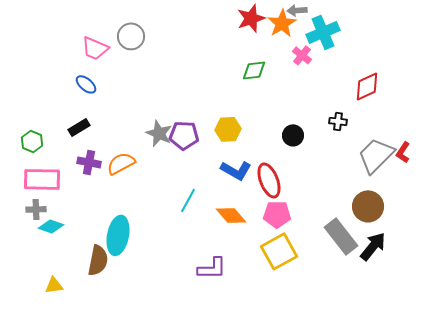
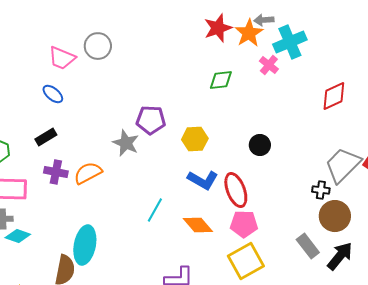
black cross: (338, 121) -> (321, 190), moved
purple pentagon: (184, 135) -> (151, 120), moved
gray rectangle: (341, 236) -> (308, 246), size x0.7

